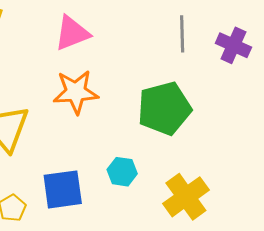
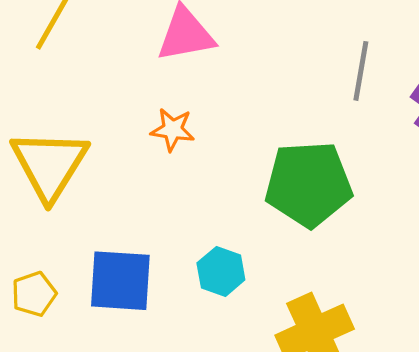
orange star: (76, 92) -> (173, 130), size x0.6

